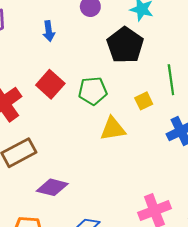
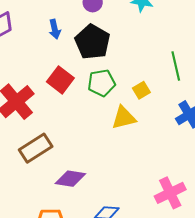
black pentagon: (125, 45) -> (92, 42), moved
yellow square: (144, 101) -> (141, 90), moved

